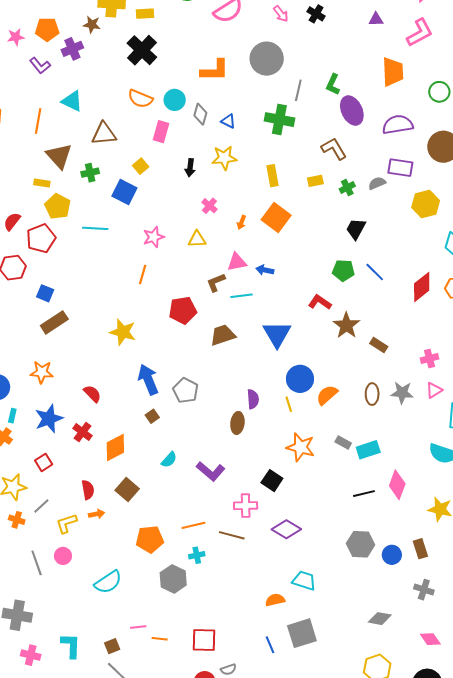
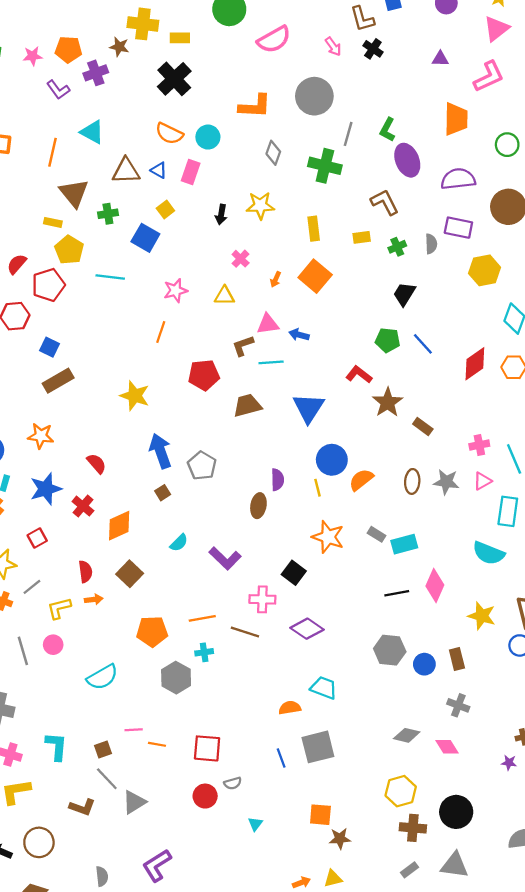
gray diamond: (200, 114) -> (273, 153), moved
blue triangle: (228, 121) -> (159, 170), moved
gray semicircle: (377, 183) -> (431, 244), turned 108
pink diamond: (430, 639) -> (447, 747), moved

